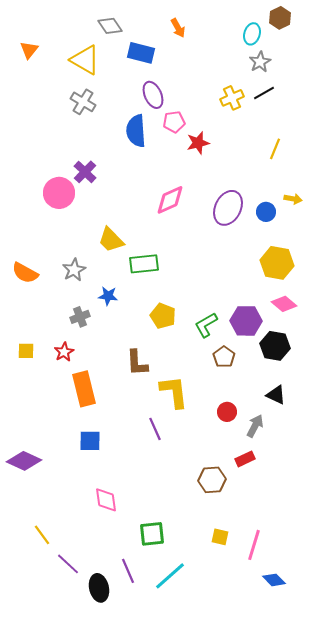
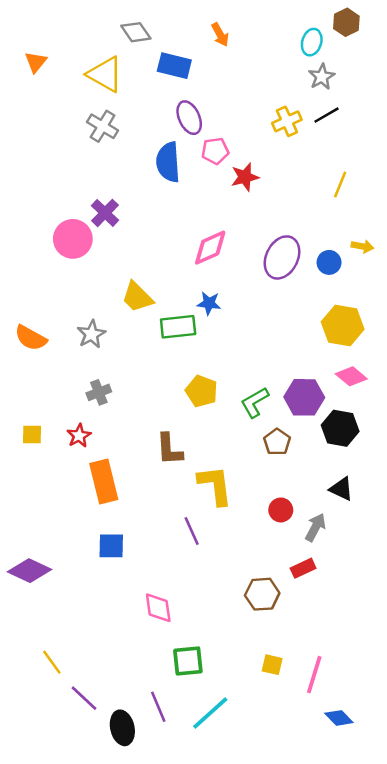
blue star: (108, 296) -> (209, 303), moved
pink diamond: (106, 500) -> (158, 608), moved

